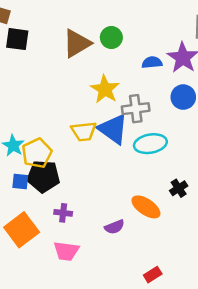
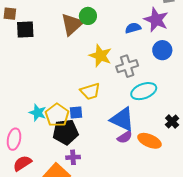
green circle: (111, 38) -> (88, 16), moved
blue triangle: (113, 129) -> (122, 119), moved
blue square: (20, 181) -> (76, 112), moved
purple cross: (63, 213) -> (73, 157), moved
purple semicircle: (114, 227) -> (125, 137), moved

